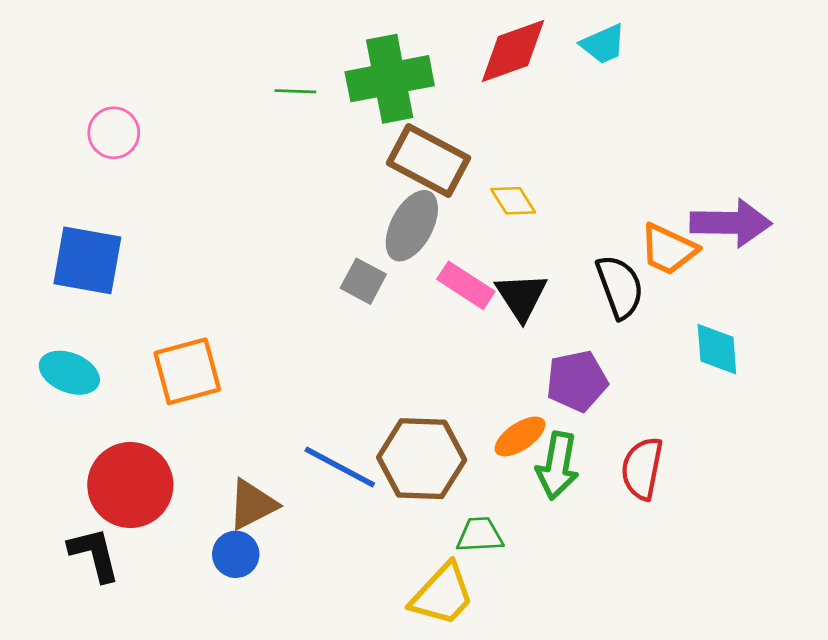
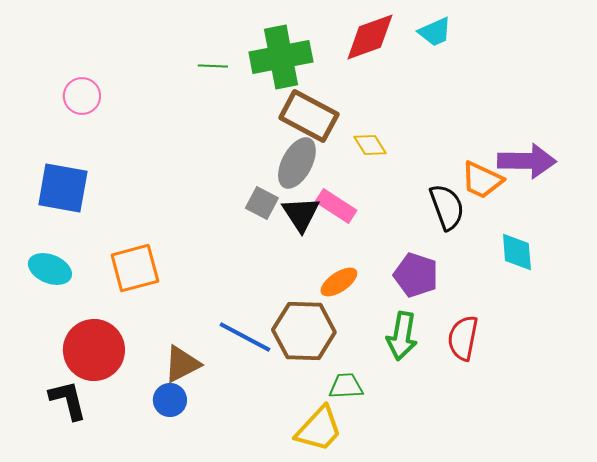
black triangle: (521, 296) -> (301, 214), moved
purple pentagon: (577, 381) -> (416, 275), turned 30
orange ellipse: (520, 436) -> (339, 282), moved

